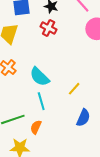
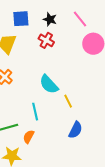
cyan semicircle: (40, 77) -> (49, 84), moved
yellow line: (74, 89) -> (68, 101), turned -72

